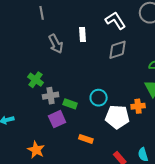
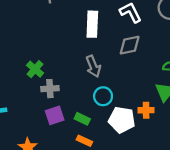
white rectangle: (82, 35) -> (92, 24), size x1.6
gray arrow: (56, 44) -> (93, 66), moved
green rectangle: (70, 104) -> (82, 119), moved

